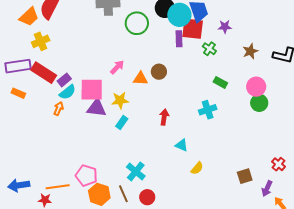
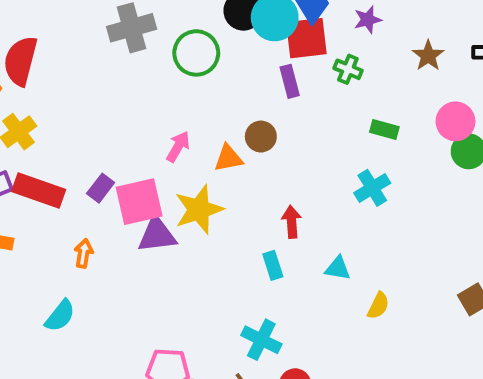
purple rectangle: (179, 39) -> (290, 81), moved
purple rectangle: (64, 80) -> (101, 188), moved
cyan semicircle: (67, 92) -> (60, 316), moved
yellow star: (120, 100) -> (199, 210), size x1.4
cyan rectangle: (122, 123) -> (273, 265), moved, turned -40

